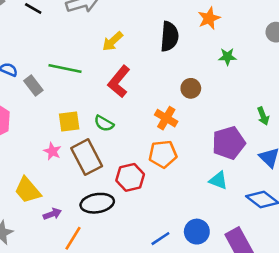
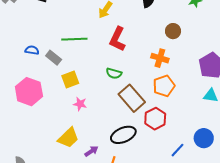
yellow square: (69, 121) -> (70, 80), moved
brown rectangle: (87, 157) -> (132, 98), moved
red hexagon: (130, 177) -> (155, 119), moved
yellow trapezoid: (28, 190) -> (68, 138), turned -80

